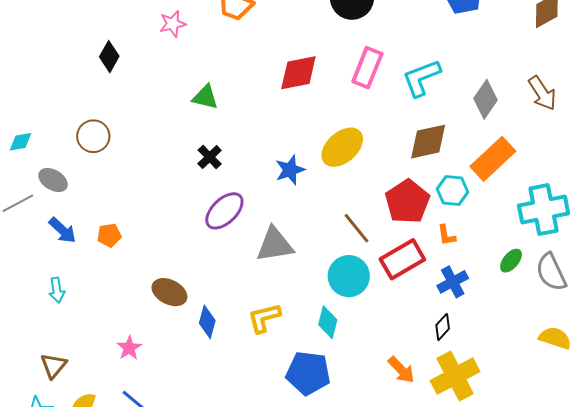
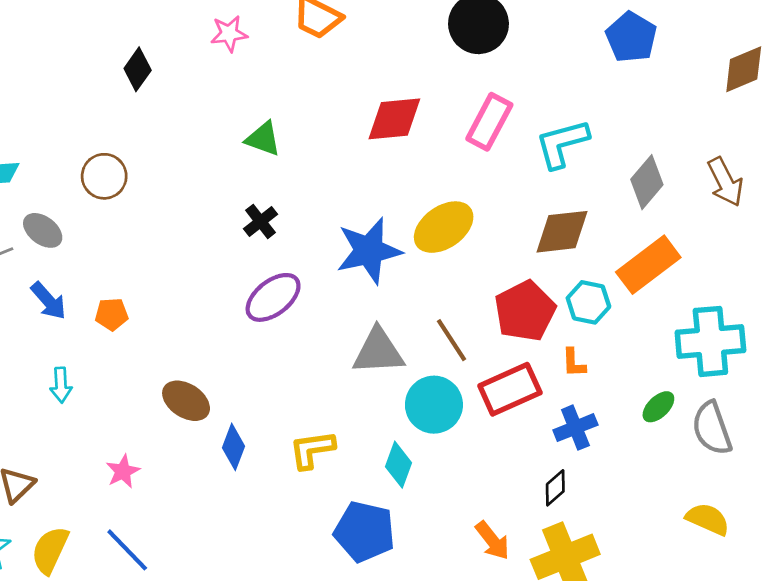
blue star: (290, 170) -> (369, 251), size x1.6
gray triangle: (275, 245) -> (378, 351), moved
cyan arrow: (57, 290) -> (61, 385), moved

